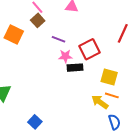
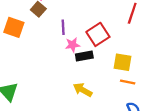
purple line: (58, 39) -> (63, 27), turned 72
yellow arrow: (100, 102) -> (83, 90), moved

